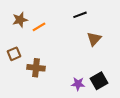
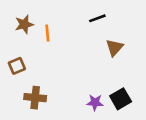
orange line: (39, 27) -> (47, 33), turned -64
brown cross: (36, 68) -> (35, 98), moved

